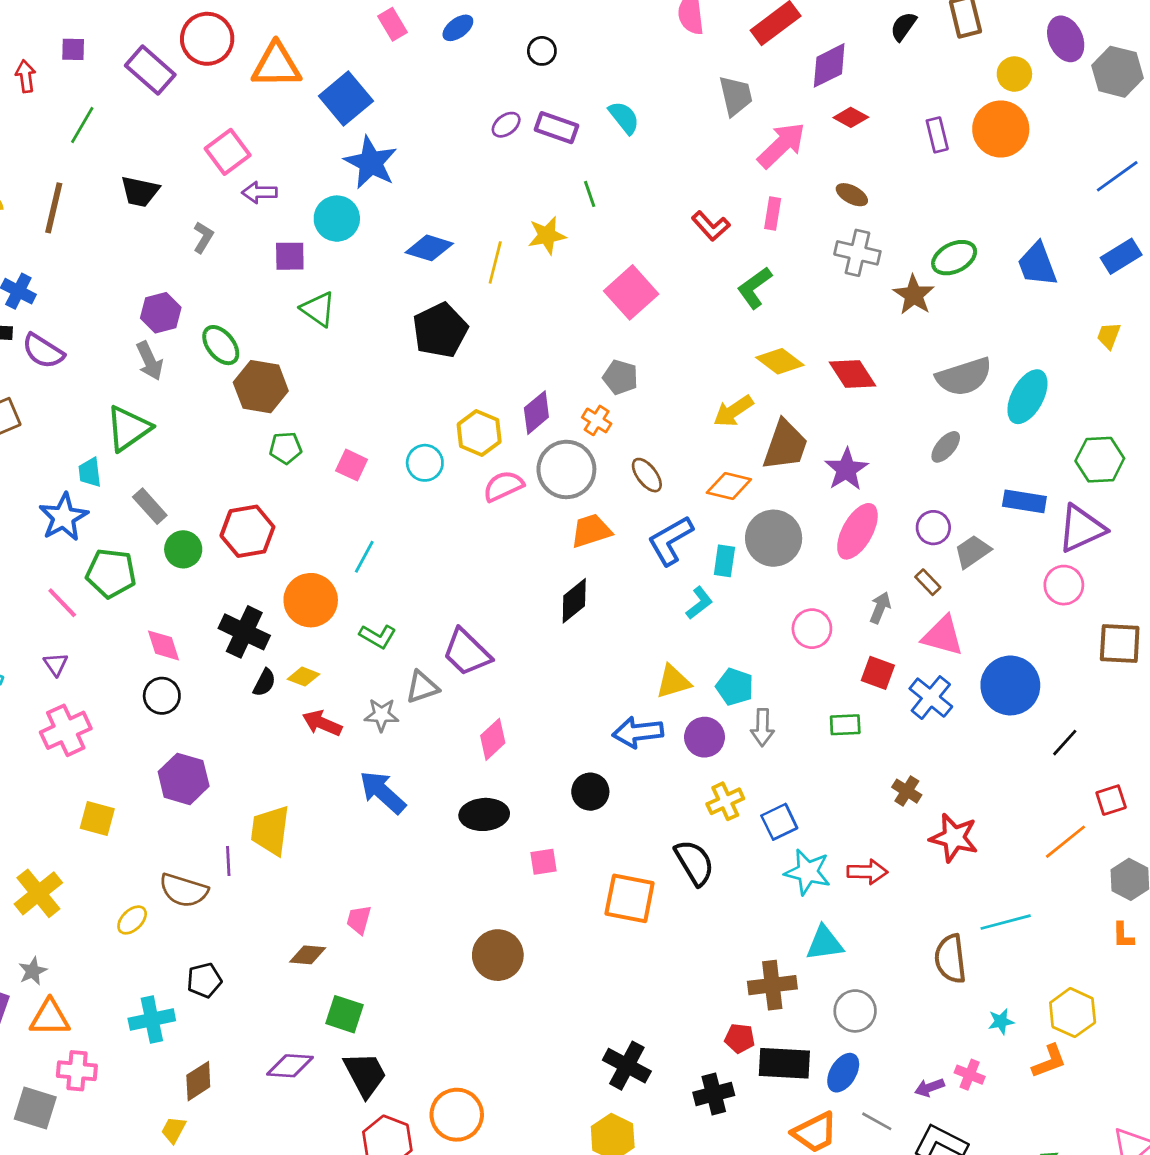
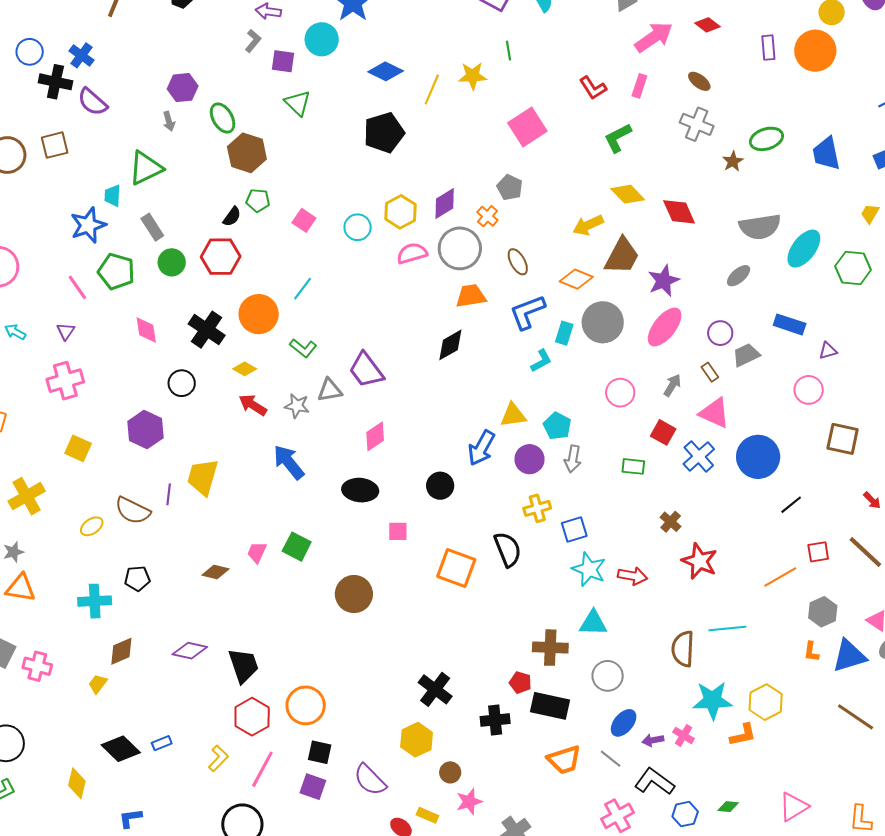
gray L-shape: (203, 237) -> (253, 41), moved
brown star: (914, 295) -> (733, 161), size x0.7
gray arrow: (150, 361) -> (169, 121), size x0.7
green hexagon: (1100, 460) -> (853, 268), moved
purple triangle: (1081, 529) -> (828, 351), size x0.5
black semicircle: (264, 683) -> (232, 217), moved
black circle: (162, 696) -> (182, 383), moved
blue arrow: (638, 732) -> (481, 448), turned -63
green square: (344, 1014) -> (297, 547), moved
cyan star: (1001, 1021) -> (713, 700), size x2.0
pink cross: (77, 1071) -> (37, 666), moved
blue ellipse: (843, 1073) -> (624, 723), moved

